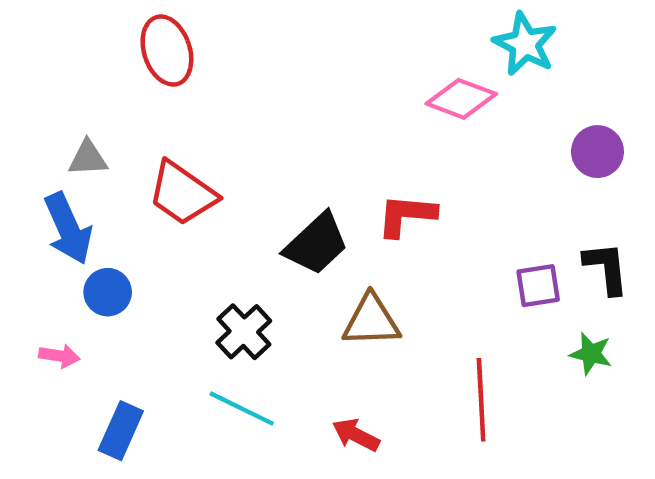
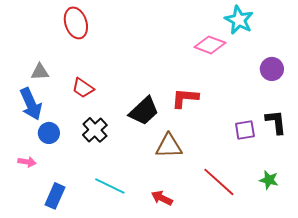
red trapezoid: (182, 193) -> (83, 88), size x0.7
black cross: (244, 332) -> (95, 130), moved
green star: (591, 354) -> (269, 180), moved
red line: (481, 400) -> (219, 182), turned -45

